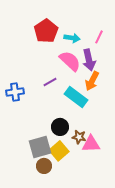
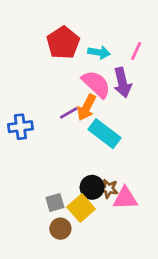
orange arrow: (92, 81) -> (87, 107), moved
black circle: (60, 127) -> (92, 187), moved
gray square: (40, 147) -> (55, 202), size x0.6

